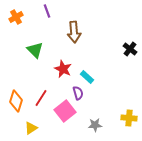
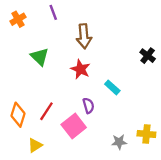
red star: (63, 69) -> (80, 69), moved
cyan rectangle: (87, 77) -> (112, 87), moved
gray star: (95, 125) -> (119, 142), moved

